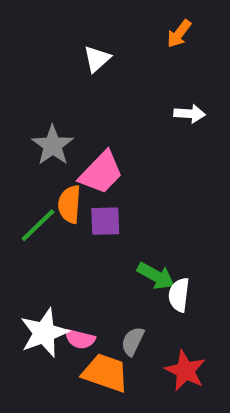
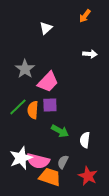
orange semicircle: (69, 204) -> (33, 110), moved
green arrow: (156, 276) -> (60, 131), moved
pink semicircle: (80, 339) -> (38, 161), size x1.6

